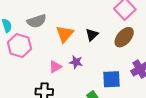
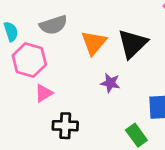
black triangle: (92, 35) -> (133, 44), size x1.6
pink triangle: (55, 67) -> (44, 93), moved

